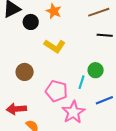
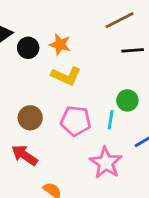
orange star: (54, 11) -> (60, 44), moved
pink pentagon: (56, 91) -> (76, 121), moved
red arrow: (16, 109) -> (25, 155), moved, turned 48

